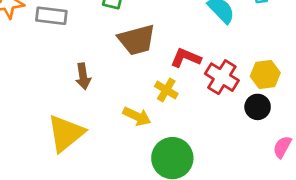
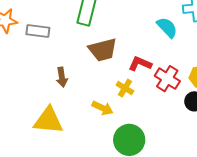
yellow triangle: (66, 133) -> (48, 120), turned 44

